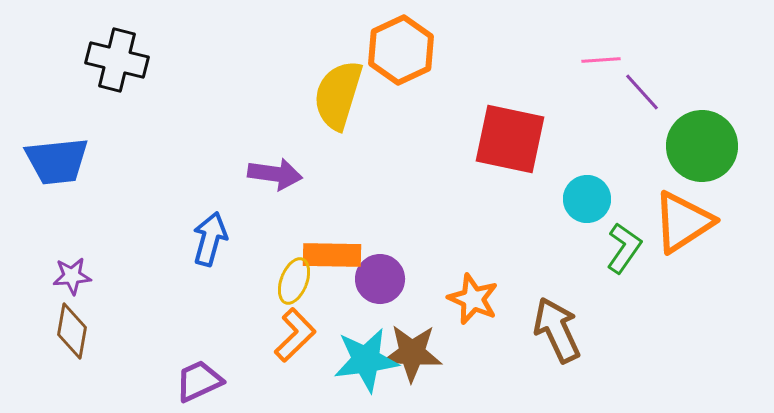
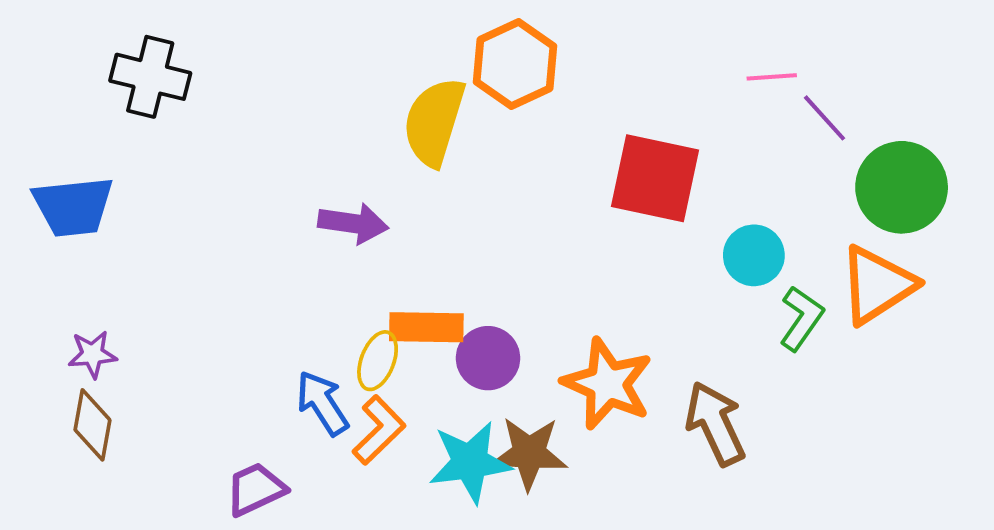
blue arrow: (210, 239) -> (322, 403), moved, turned -48
orange star: (473, 299) -> (607, 384), size x1.4

